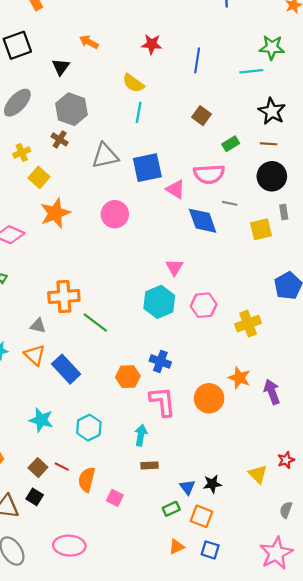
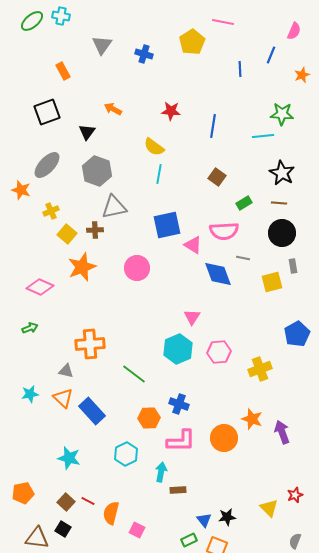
brown cross: (60, 139) -> (95, 230), moved, turned -35
gray triangle: (105, 156) -> (114, 207), moved
green line: (95, 322) -> (134, 374), moved
pink L-shape: (162, 402) -> (181, 441), turned 96
cyan hexagon: (89, 428) -> (126, 454), moved
brown rectangle: (149, 465) -> (178, 490), moved

